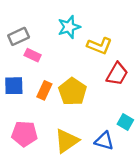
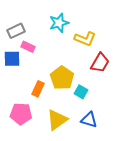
blue square: (14, 86) -> (12, 59), moved
orange rectangle: (44, 90) -> (38, 89), moved
cyan square: (125, 122) -> (81, 92), moved

